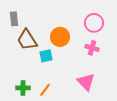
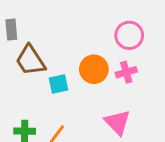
orange circle: (60, 37) -> (94, 69), moved
pink cross: (92, 48) -> (126, 72), turned -32

